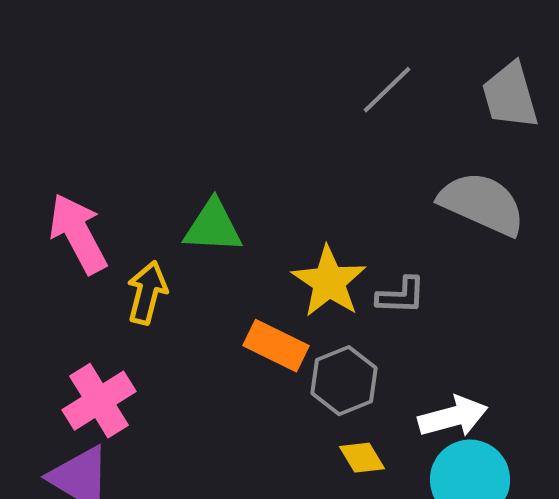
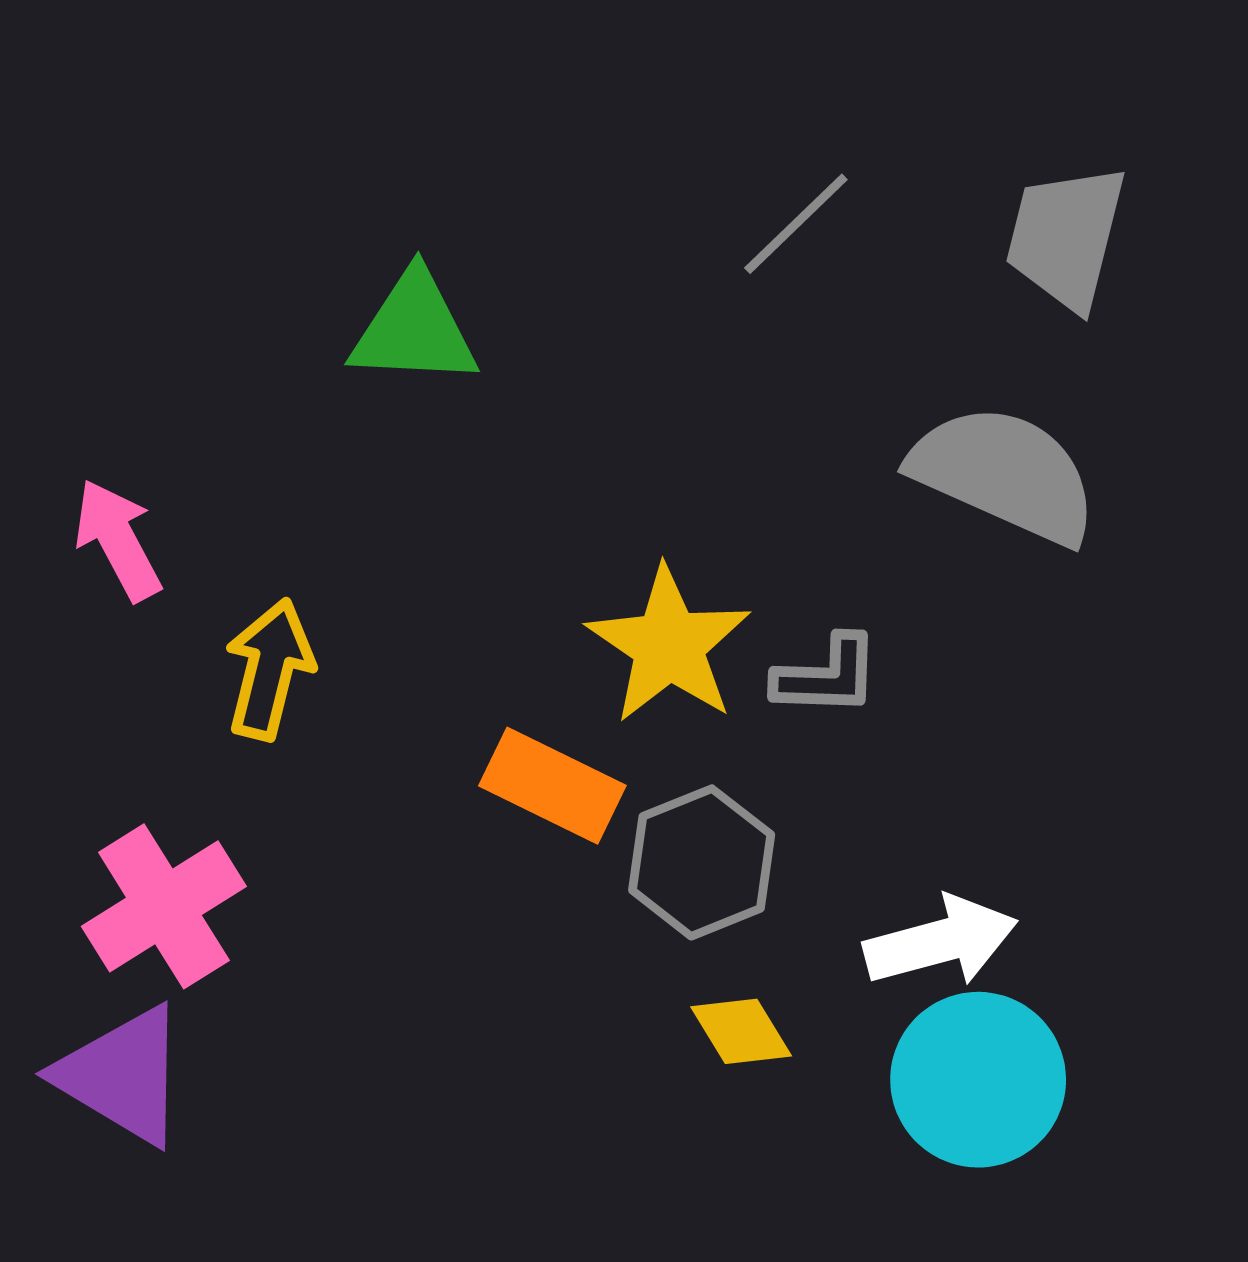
gray trapezoid: (510, 96) -> (1066, 237), turned 30
green triangle: (213, 227) -> (414, 329), moved
pink arrow: (78, 234) -> (118, 540), size x0.7

